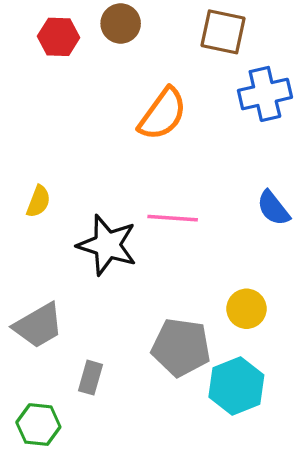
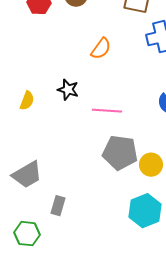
orange semicircle: (163, 114) -> (101, 49), size x0.7
black star: (107, 245) -> (68, 90), moved, size x0.6
gray pentagon: (181, 347) -> (120, 153), moved

